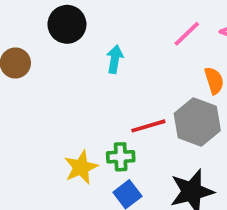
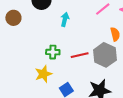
green cross: (121, 157) -> (53, 52), moved

